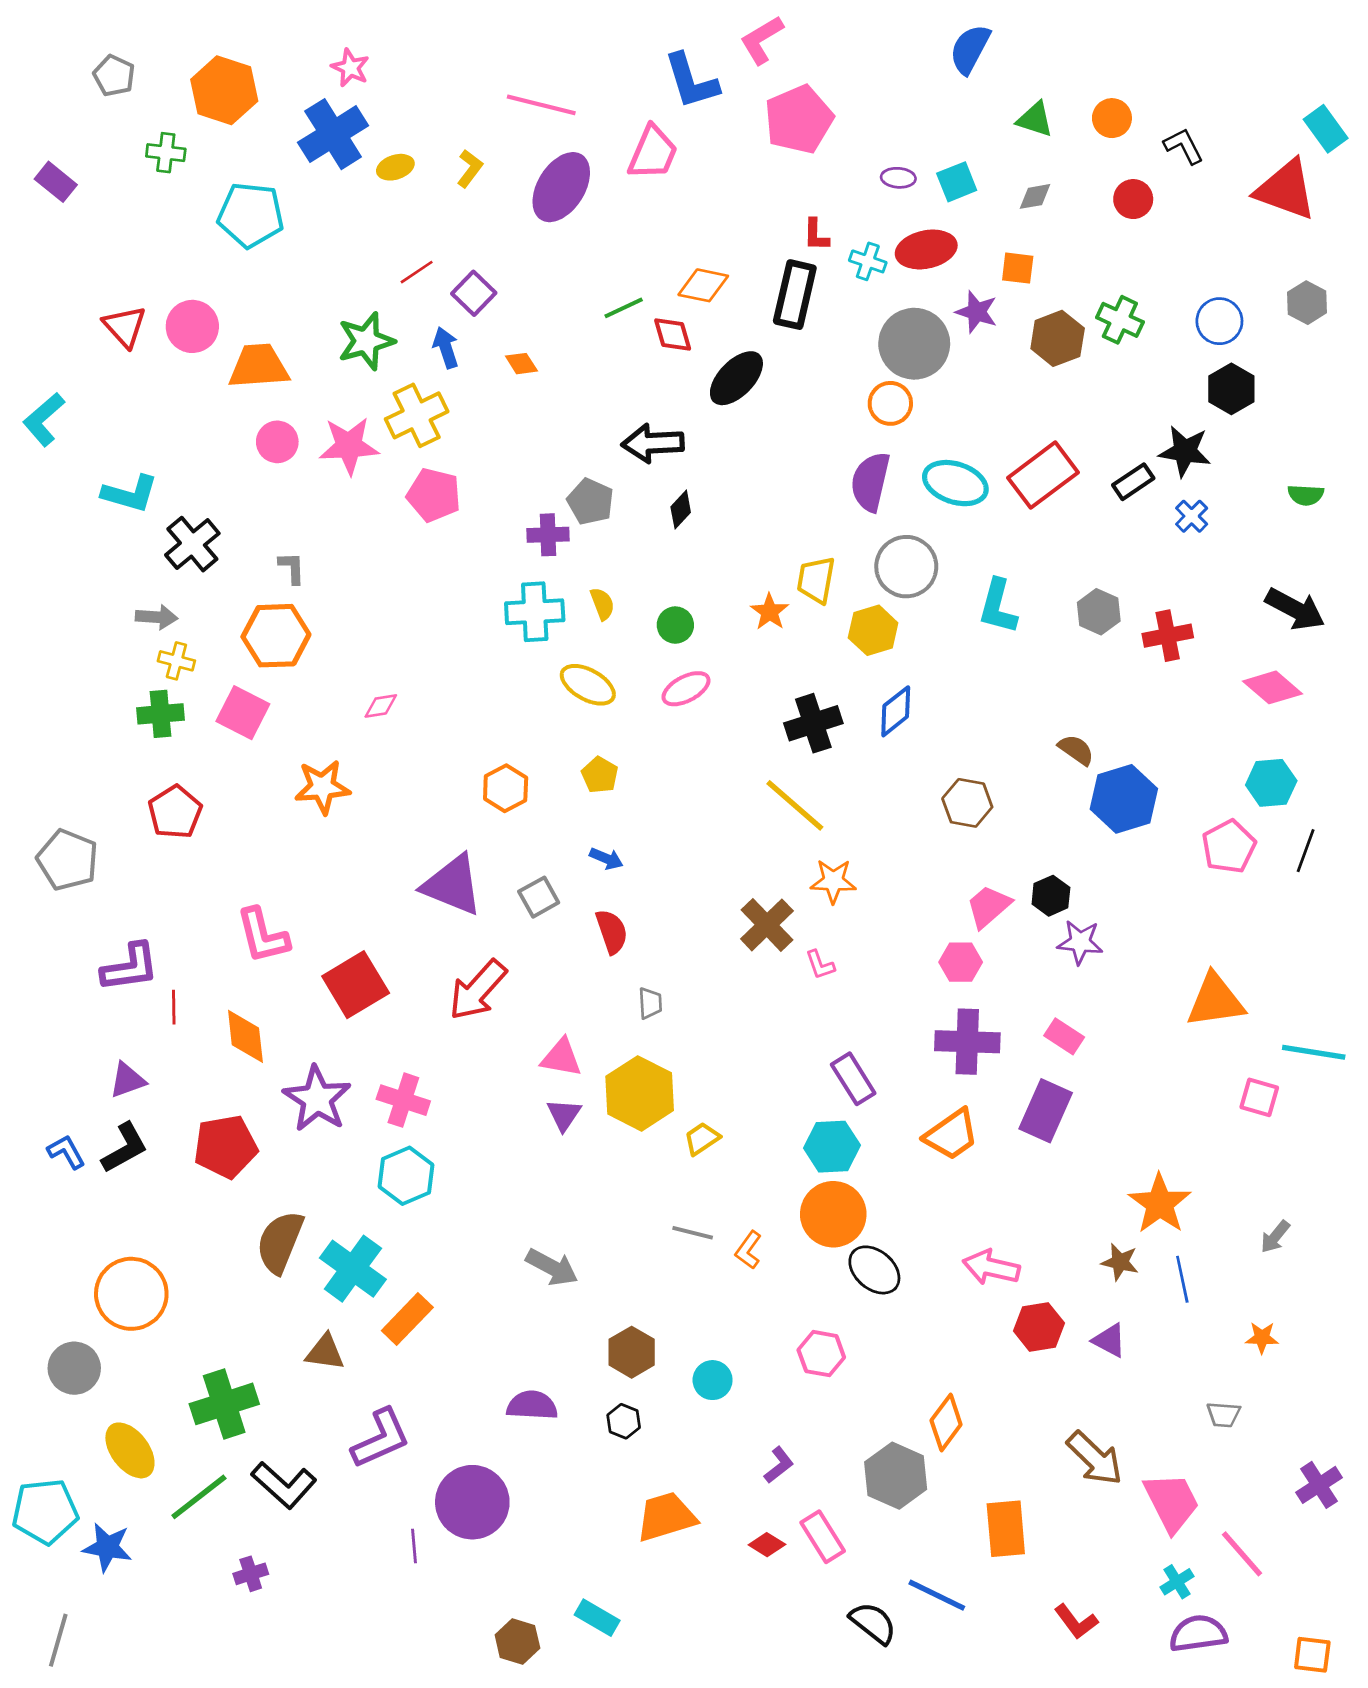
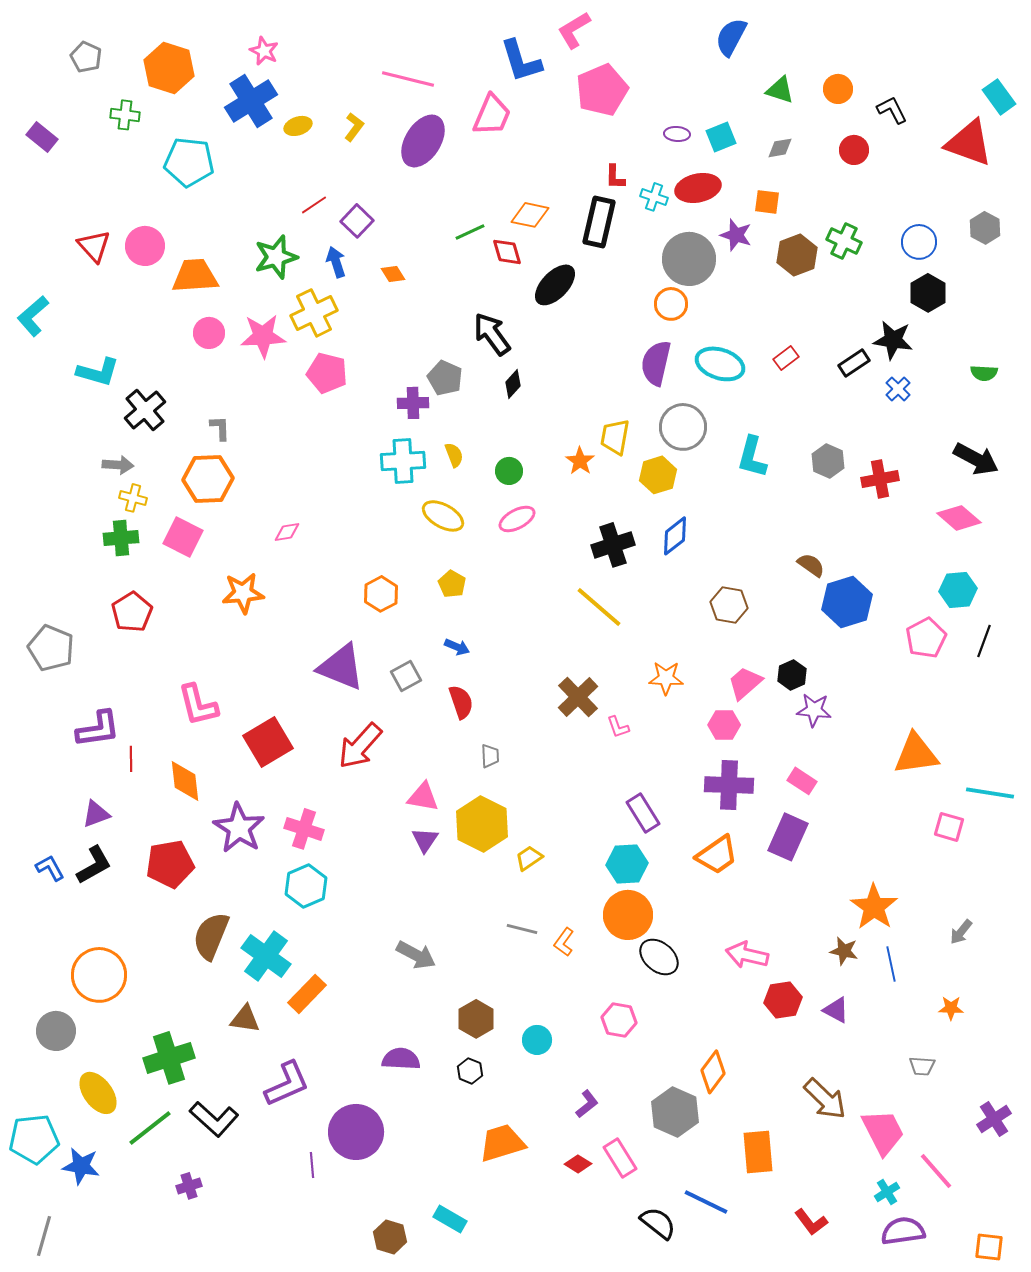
black arrow: (653, 443) -> (492, 334), turned 57
red rectangle: (1043, 475) -> (786, 358), size x0.5
orange star: (833, 881) -> (666, 678), moved

